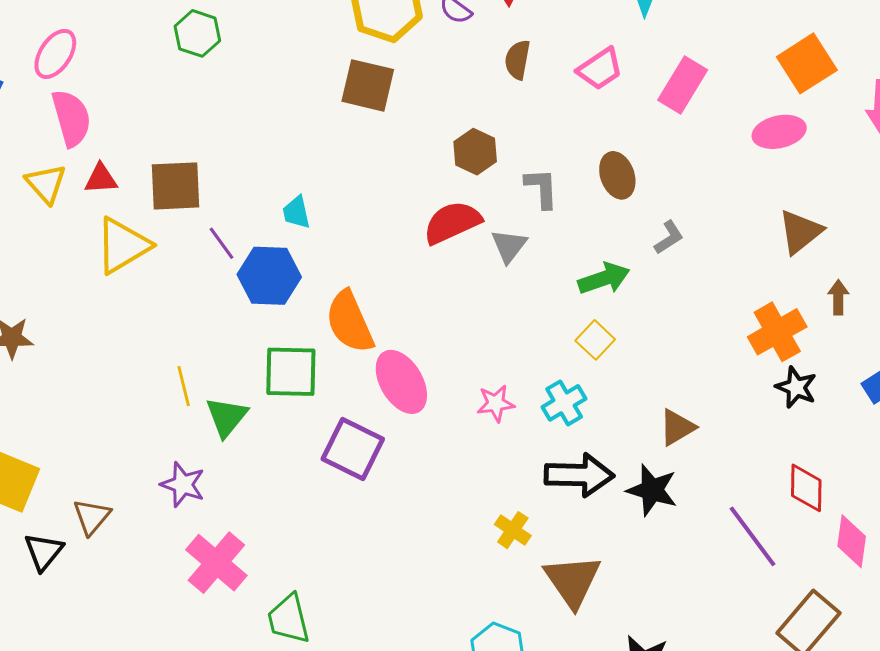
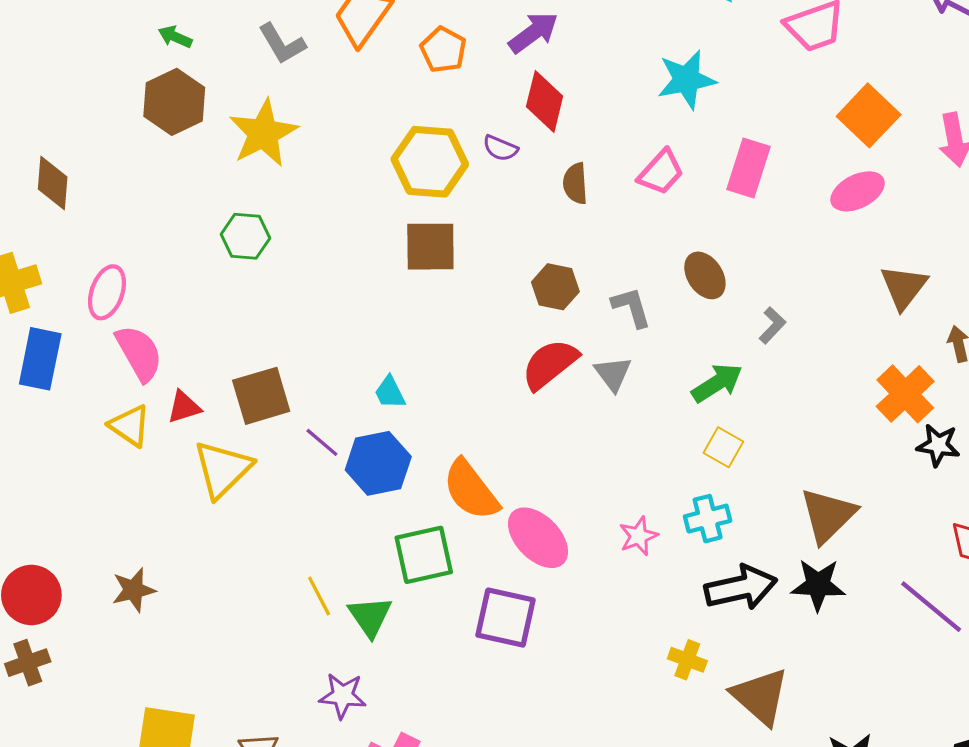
cyan cross: (564, 403) -> (708, 519), turned 30
brown triangle: (677, 427) -> (828, 515), size x1.5

